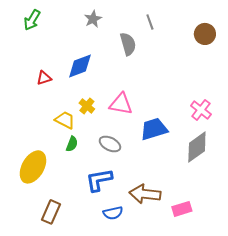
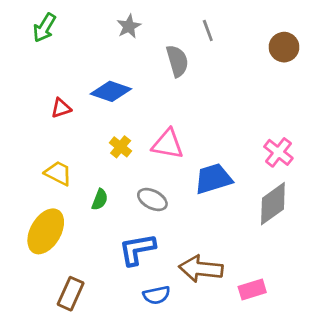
blue diamond: (80, 66) -> (111, 91), turned 40
yellow trapezoid: (65, 120) -> (58, 173), moved

